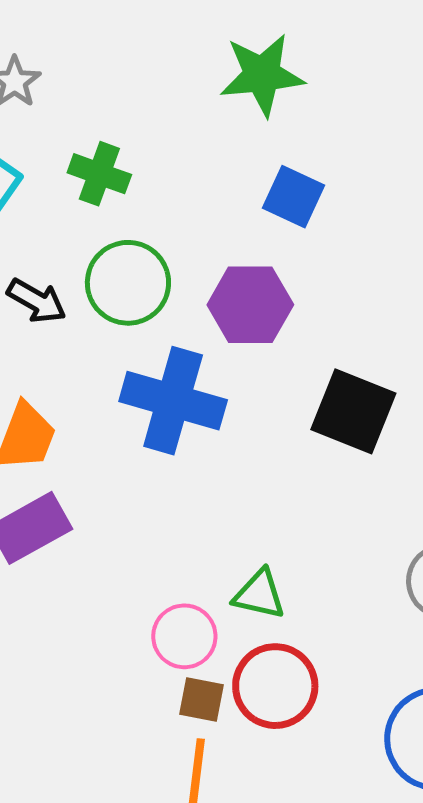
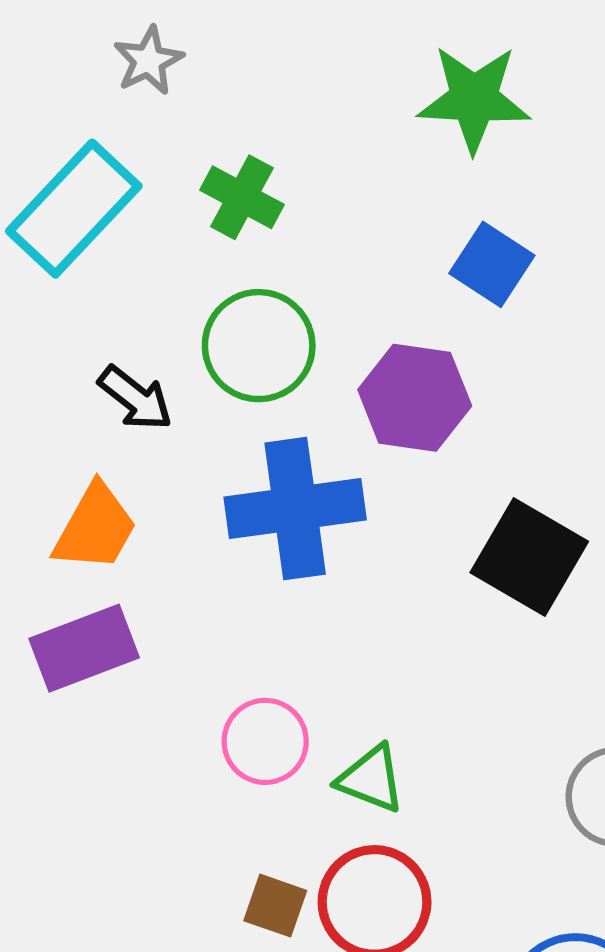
black arrow: (37, 301) -> (135, 398), moved
blue cross: (173, 401) -> (295, 509), turned -32
pink circle: (184, 636) -> (265, 741), moved

